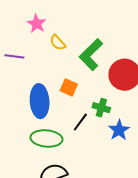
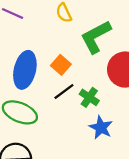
black line: (80, 122) -> (64, 91), moved
blue star: (119, 130) -> (101, 127), turned -30

